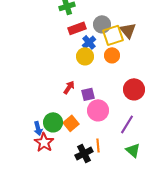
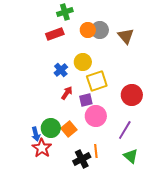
red rectangle: (77, 28) -> (55, 34), moved
yellow square: (113, 35) -> (97, 81), moved
blue cross: (89, 42) -> (61, 70), moved
orange circle: (112, 55) -> (88, 30), moved

